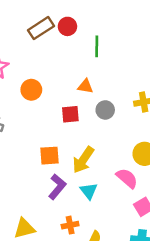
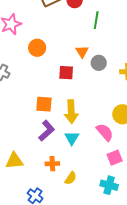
orange triangle: (85, 86) -> (82, 52), turned 40
gray circle: (105, 110) -> (99, 63), moved
yellow arrow: (83, 160) -> (71, 112), turned -45

